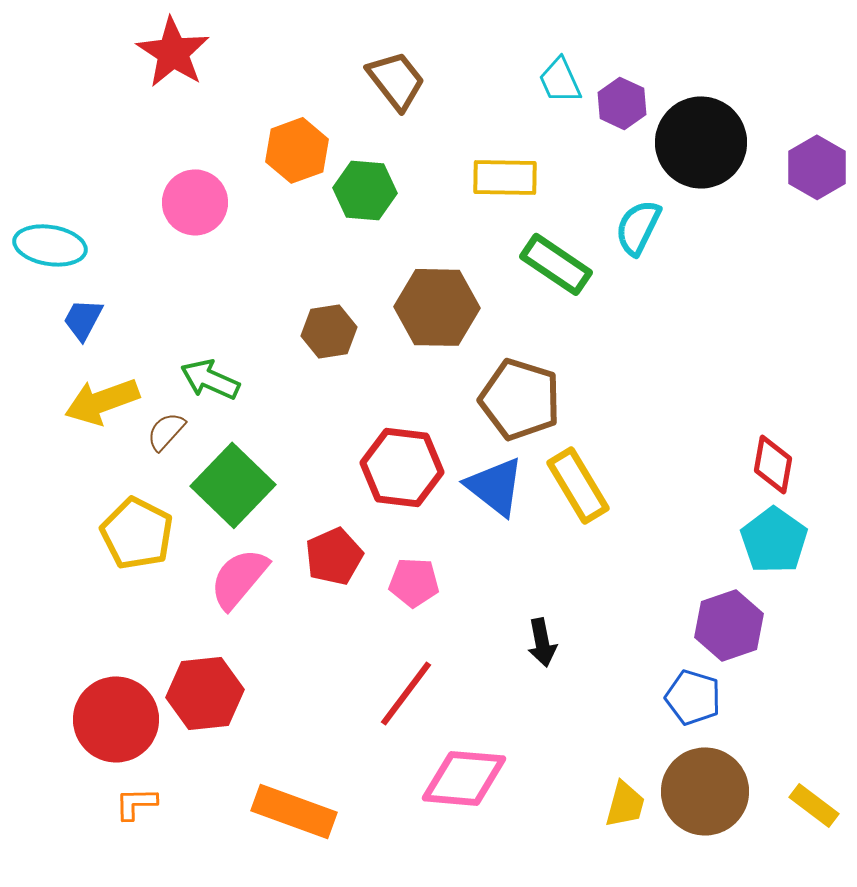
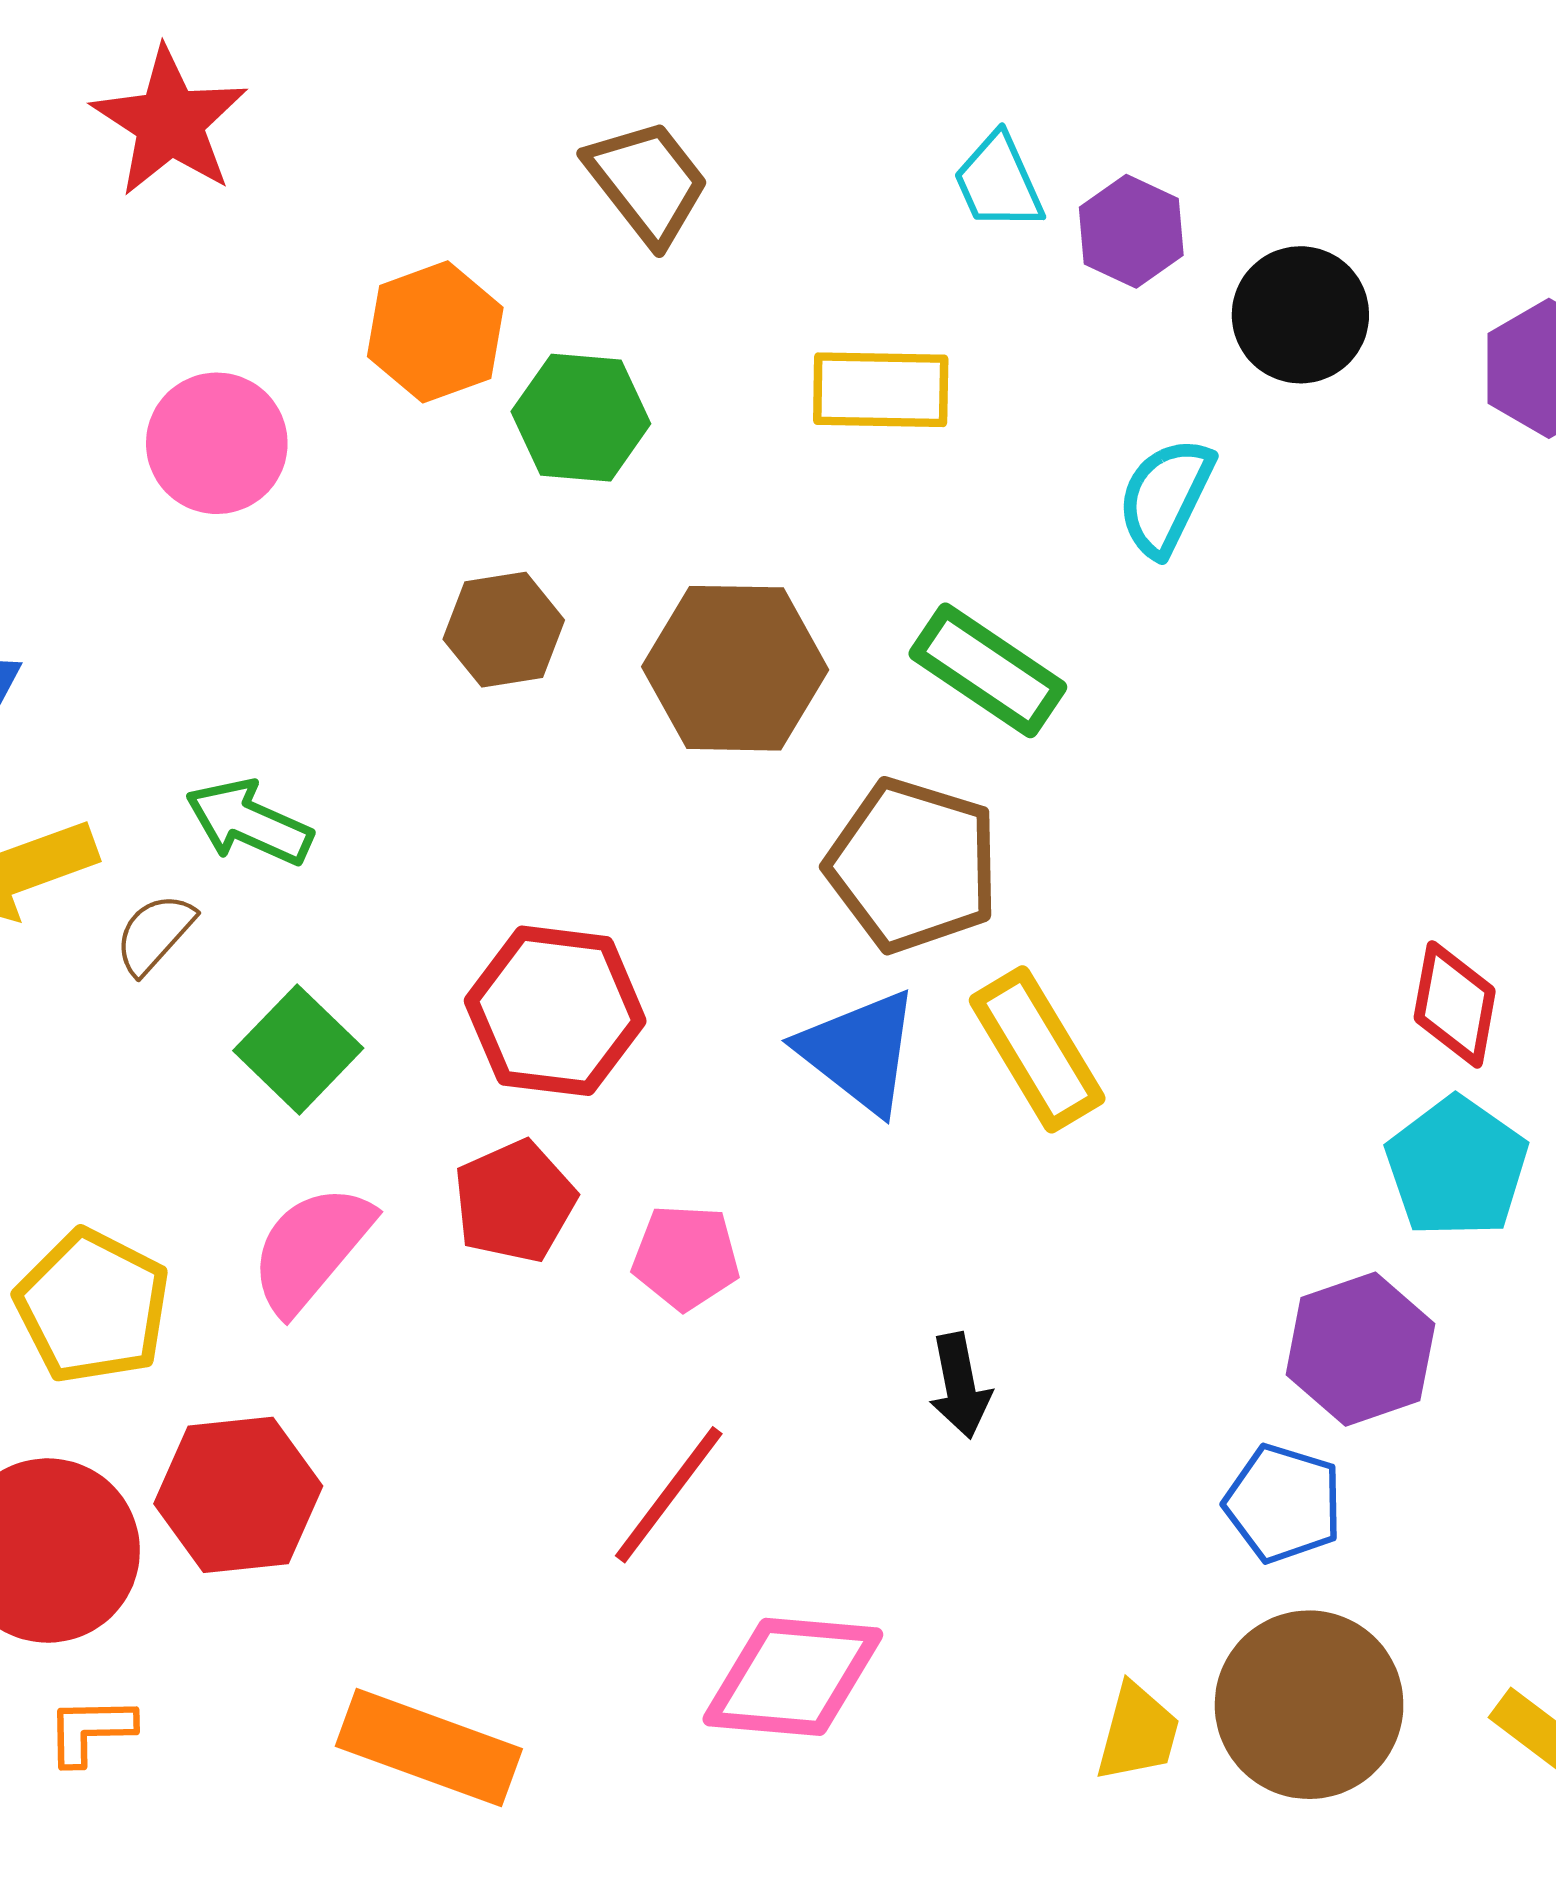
black circle: (701, 142) -> (1300, 315), size x0.7
green rectangle: (556, 264) -> (988, 670), moved
brown hexagon: (329, 331) -> (504, 630), moved
red hexagon: (402, 467) -> (555, 1011), moved
green square: (233, 485) -> (298, 1049), size x0.7
yellow pentagon: (137, 533) -> (93, 1306), moved

